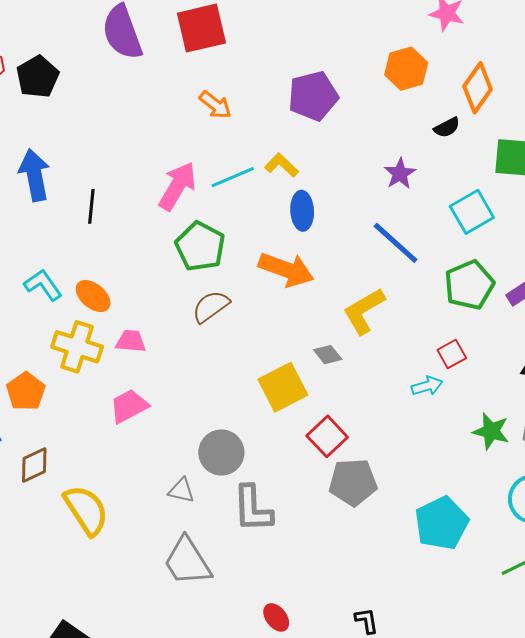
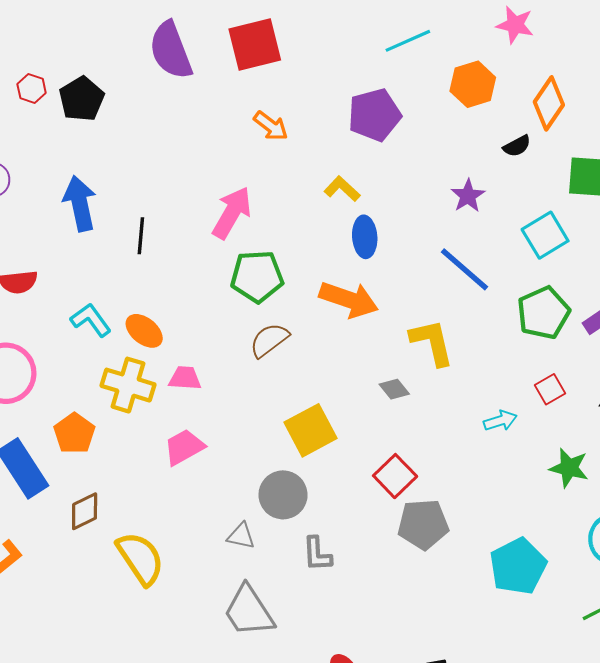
cyan line: (233, 177) -> (408, 41), moved
green pentagon: (200, 246) -> (257, 276), turned -30
yellow L-shape: (364, 311) -> (432, 342), turned 108
red square: (452, 354) -> (550, 389), moved
yellow square: (283, 387) -> (310, 430), moved
gray L-shape: (253, 509) -> (317, 554), size x0.7

